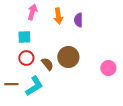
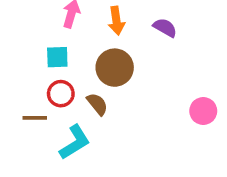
purple semicircle: (78, 20) -> (165, 28), moved, turned 120
brown circle: (68, 57) -> (115, 68), moved
brown line: (11, 84) -> (35, 118), moved

